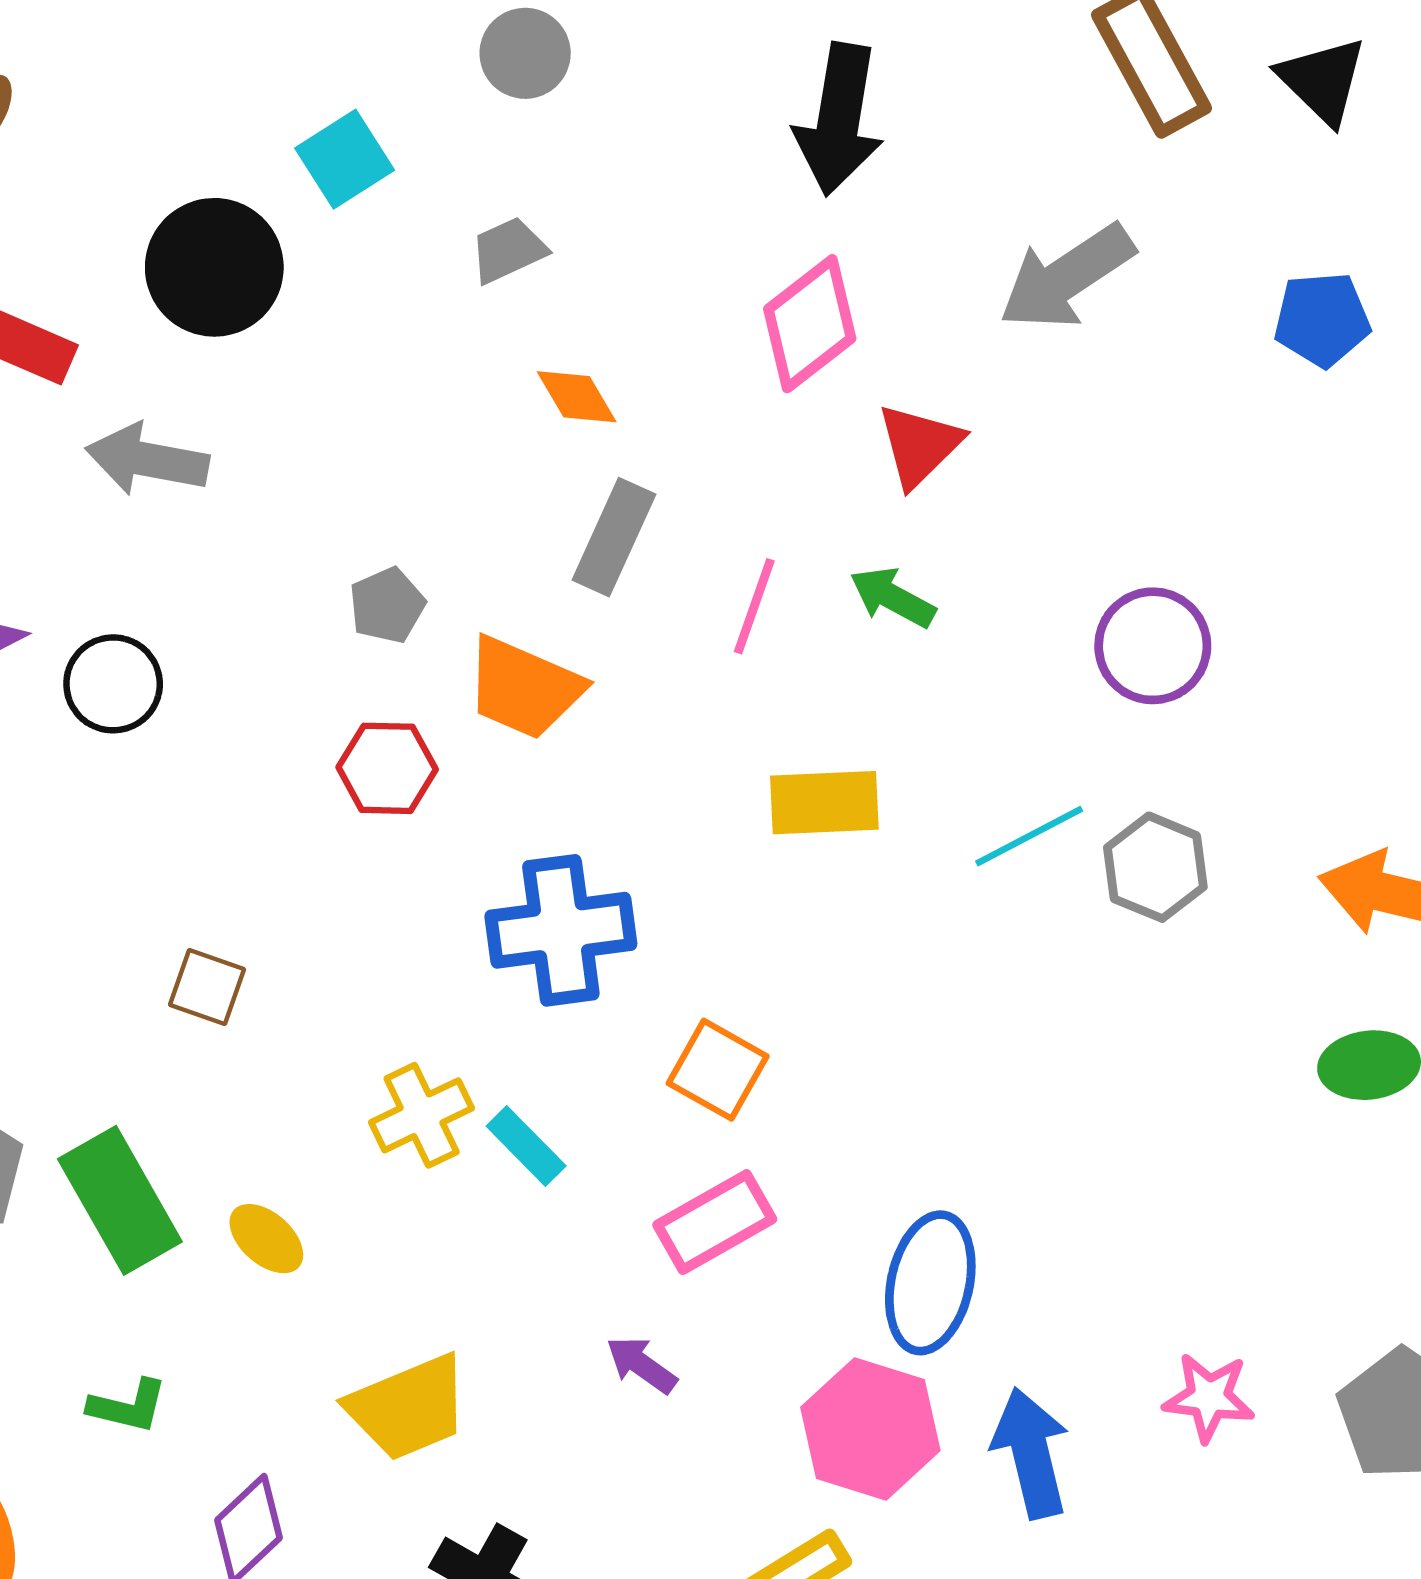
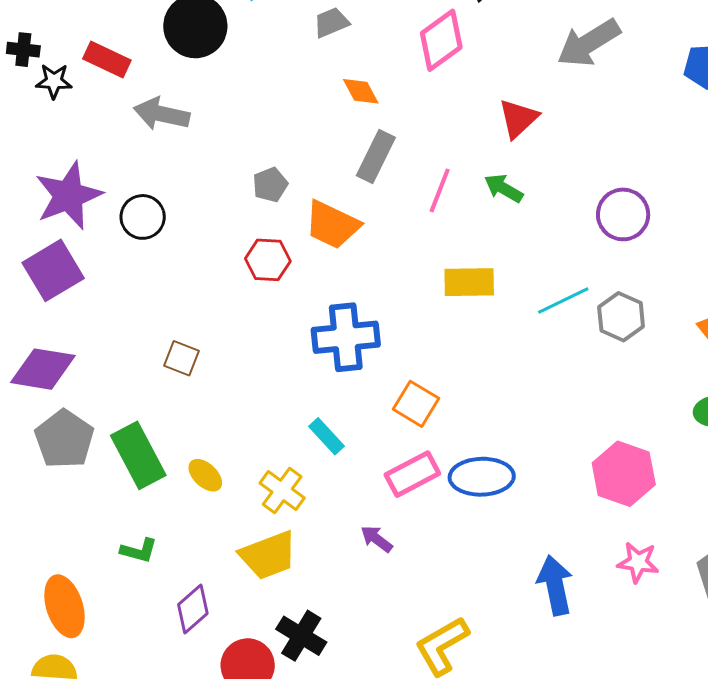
pink diamond: (810, 324) -> (441, 40), moved
yellow cross: (422, 1115) -> (282, 490), moved, turned -30
blue ellipse: (930, 1283) -> (482, 477), moved, turned 74
pink hexagon: (870, 1429) -> (624, 474), moved

